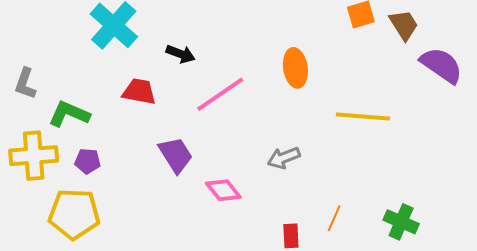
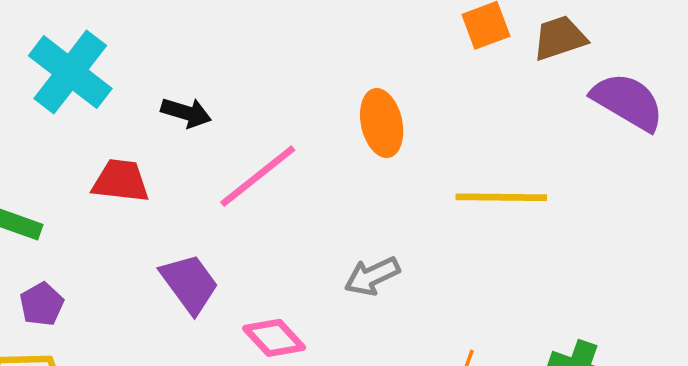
brown trapezoid: (404, 25) -> (560, 38), turned -72
purple pentagon: (88, 161) -> (42, 304), turned -30

